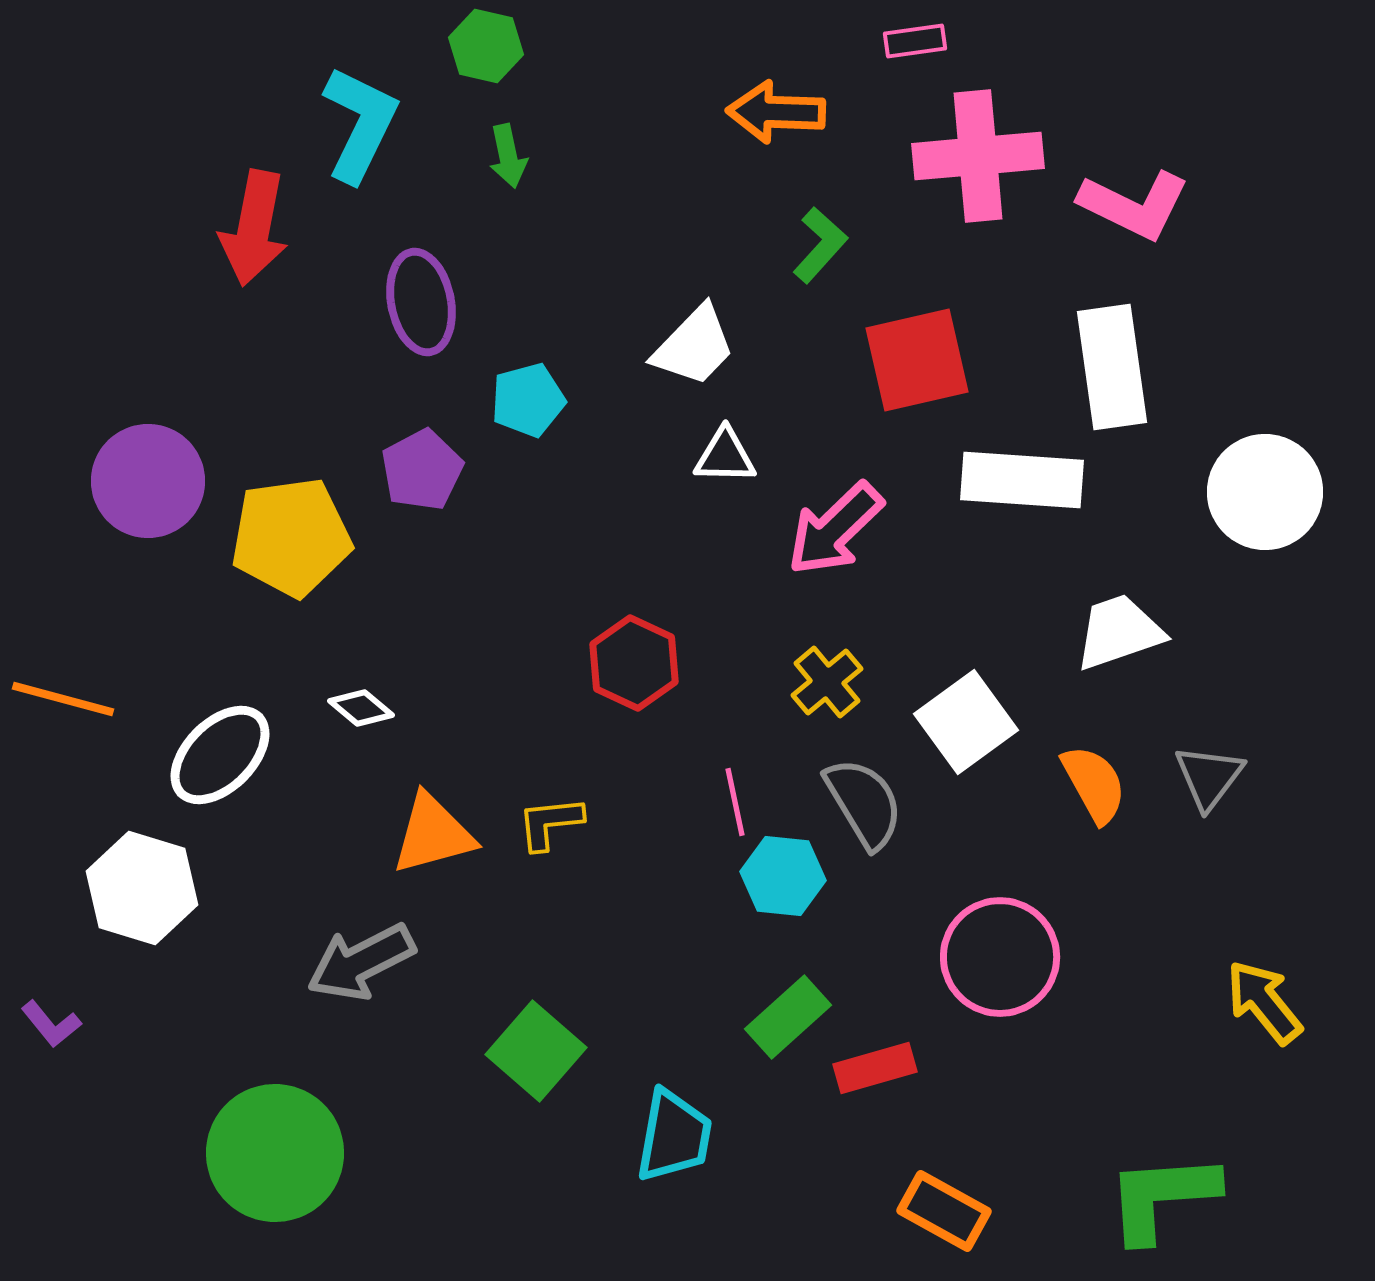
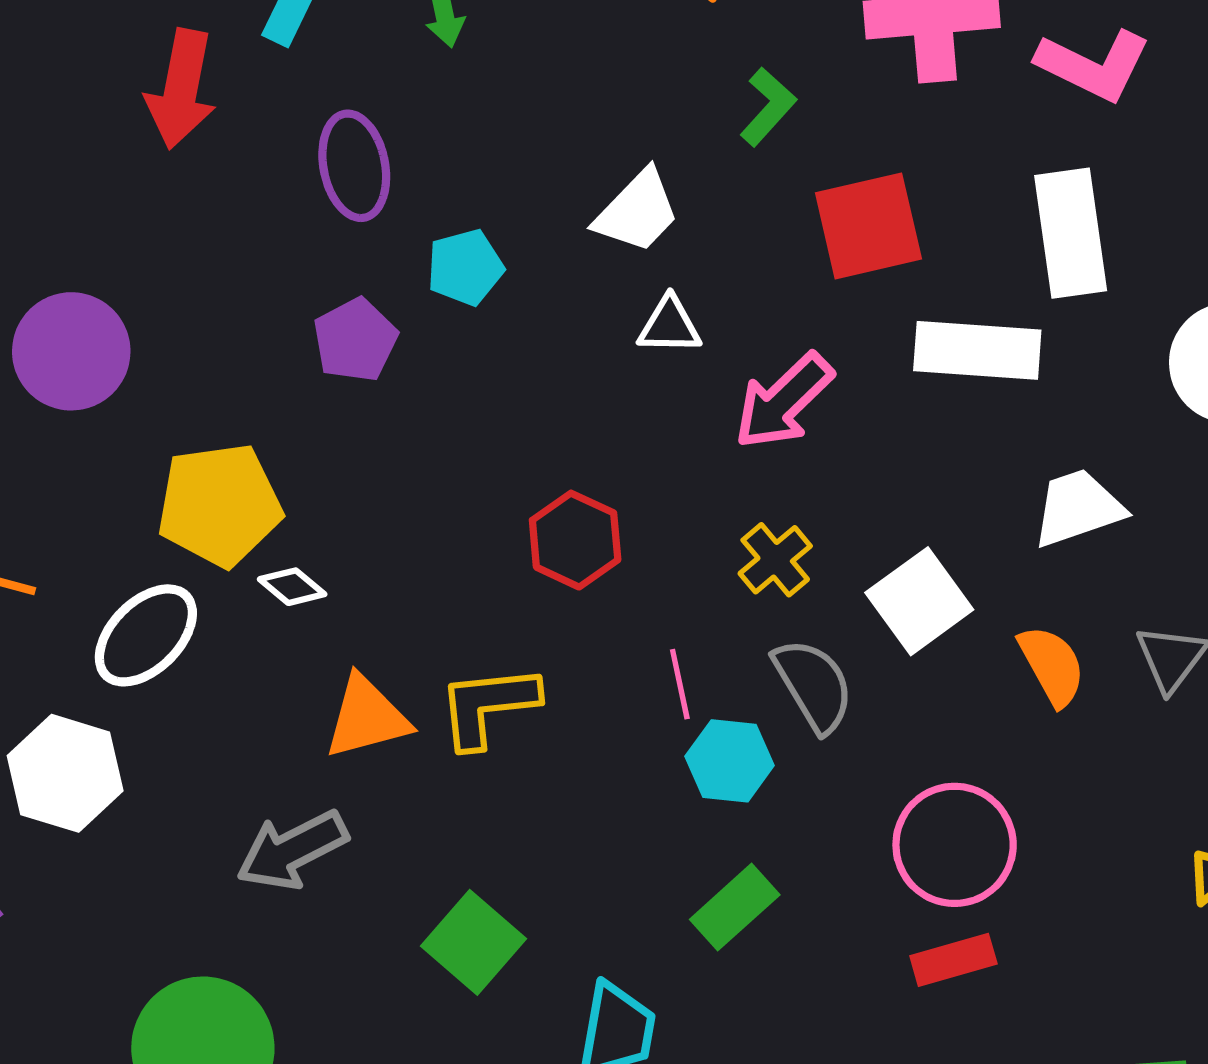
yellow pentagon: (291, 537) -> (219, 505), moved
yellow L-shape: (550, 823) -> (488, 706), size x1.5
red rectangle: (875, 1068) -> (953, 960), moved

